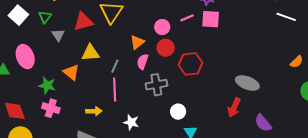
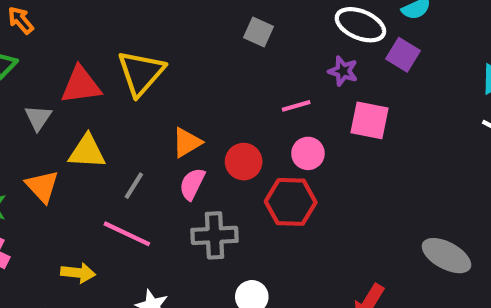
pink square: (211, 19) -> (370, 120), moved
pink circle: (162, 27) -> (308, 153), moved
gray triangle: (58, 35) -> (38, 118), moved
gray ellipse: (247, 83) -> (446, 256), moved
pink line: (115, 90) -> (127, 234), turned -70

